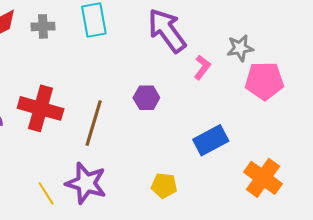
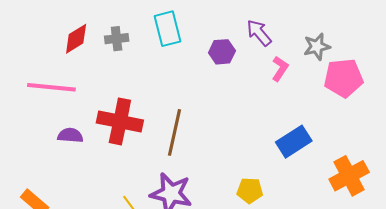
purple arrow: (167, 31) -> (259, 33), moved, size x0.6
purple hexagon: (146, 98) -> (222, 52), moved
orange cross: (263, 178) -> (349, 176), turned 30

